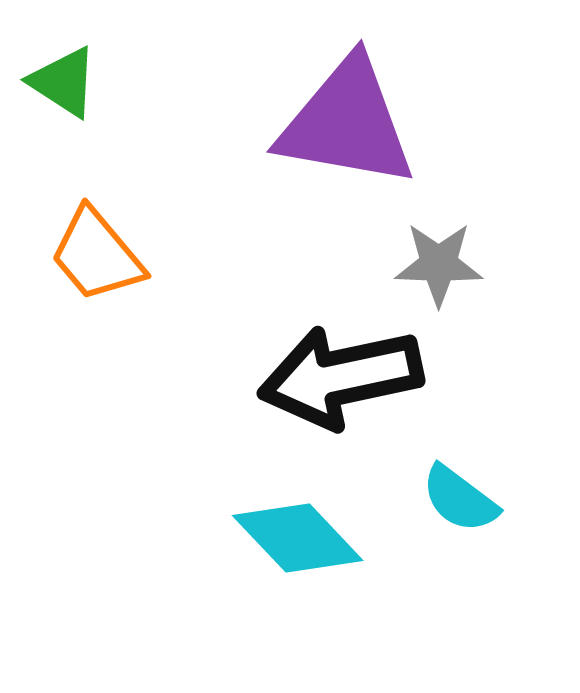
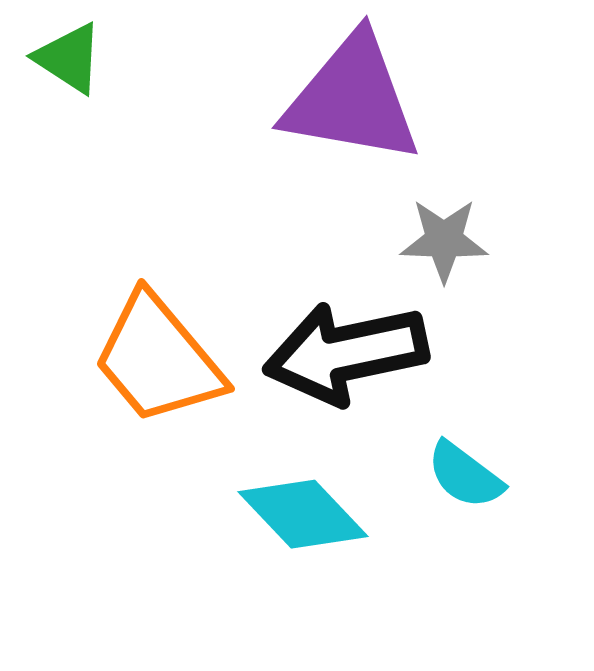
orange trapezoid: (97, 255) -> (158, 359), moved, size x1.4

